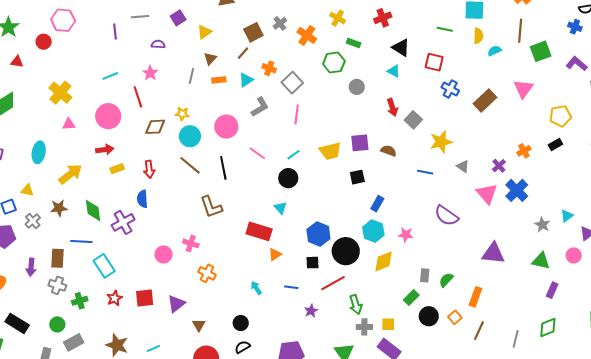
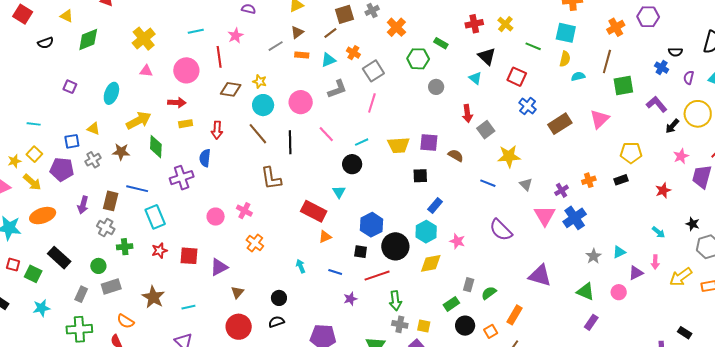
yellow cross: (338, 18) -> (505, 24), moved
gray line: (191, 76) -> (276, 46), turned 35
green diamond: (93, 211) -> (156, 147), moved

